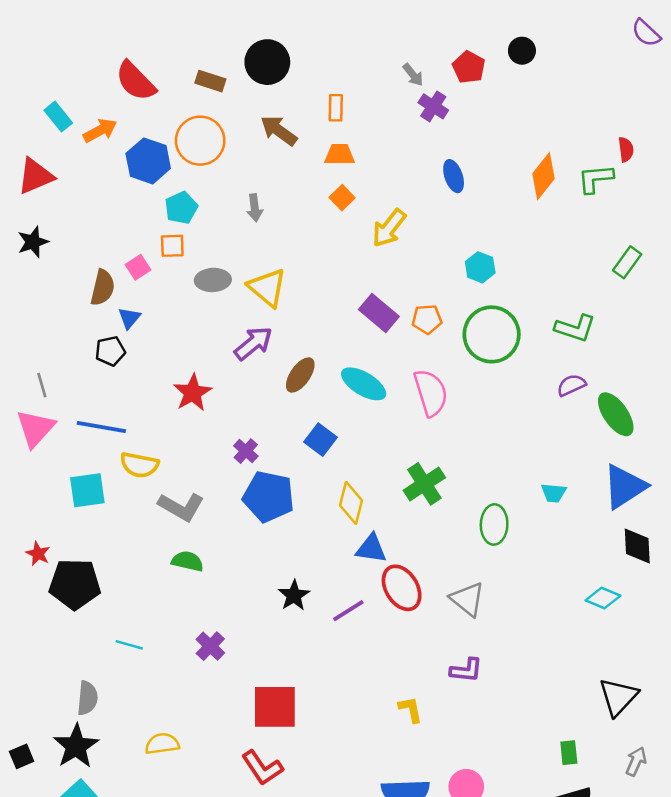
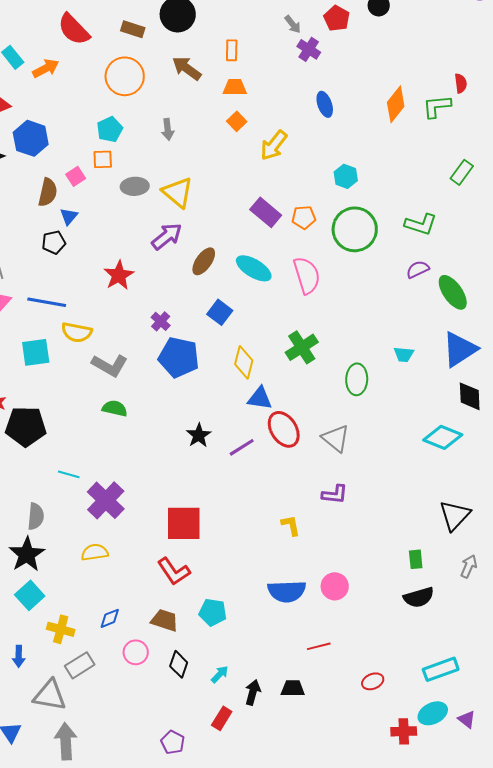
blue hexagon: (148, 161) -> (31, 138), moved
cyan diamond: (603, 598) -> (443, 437), size x1.4
purple cross: (210, 646) -> (106, 500), moved, size x1.6

